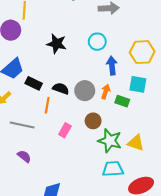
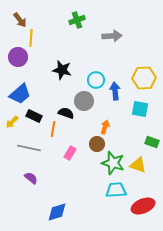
cyan circle: (97, 42) -> (96, 80), moved
black rectangle: (34, 83) -> (34, 116), moved
gray circle: (85, 91) -> (84, 101), moved
orange arrow: (106, 92) -> (105, 127), moved
green rectangle: (122, 101) -> (152, 142), moved

